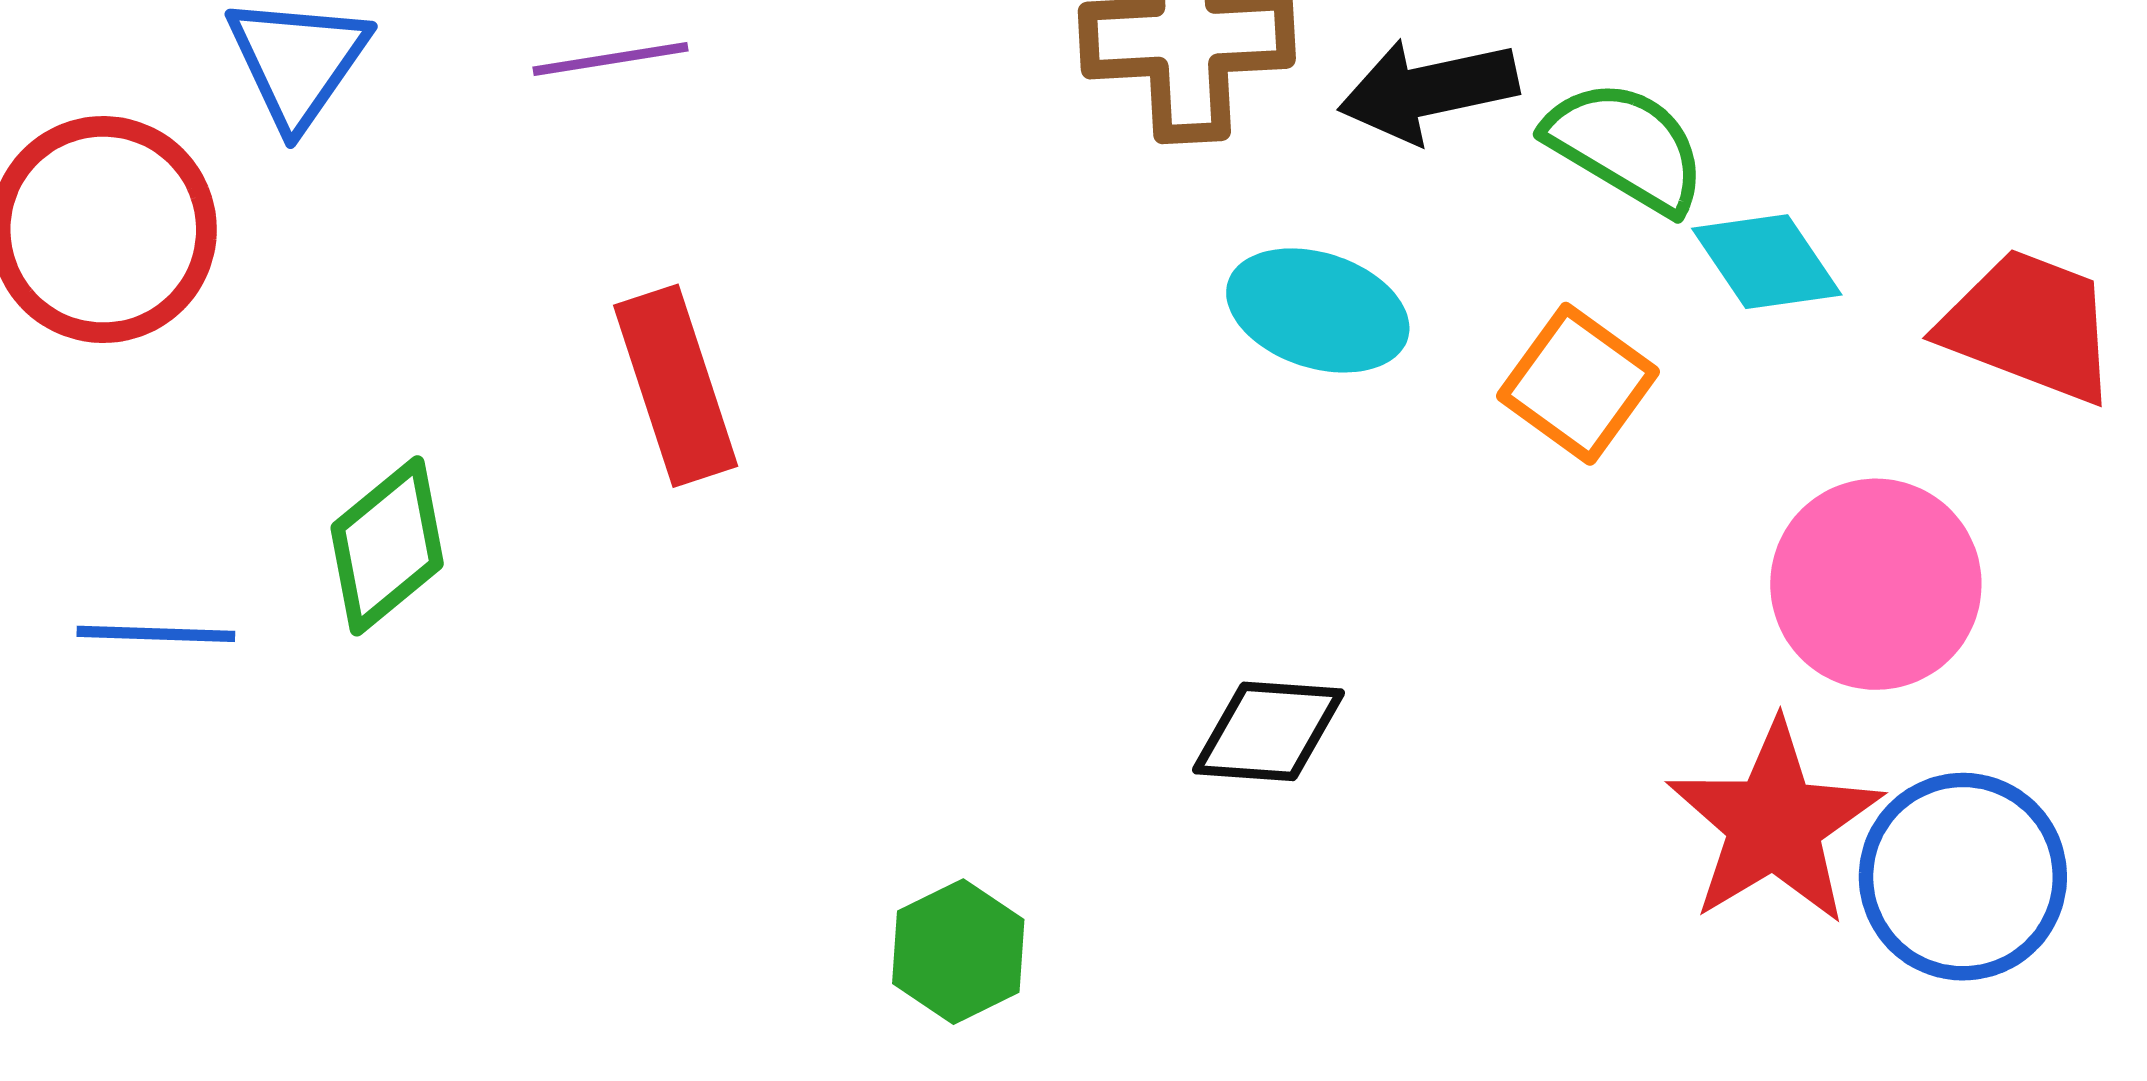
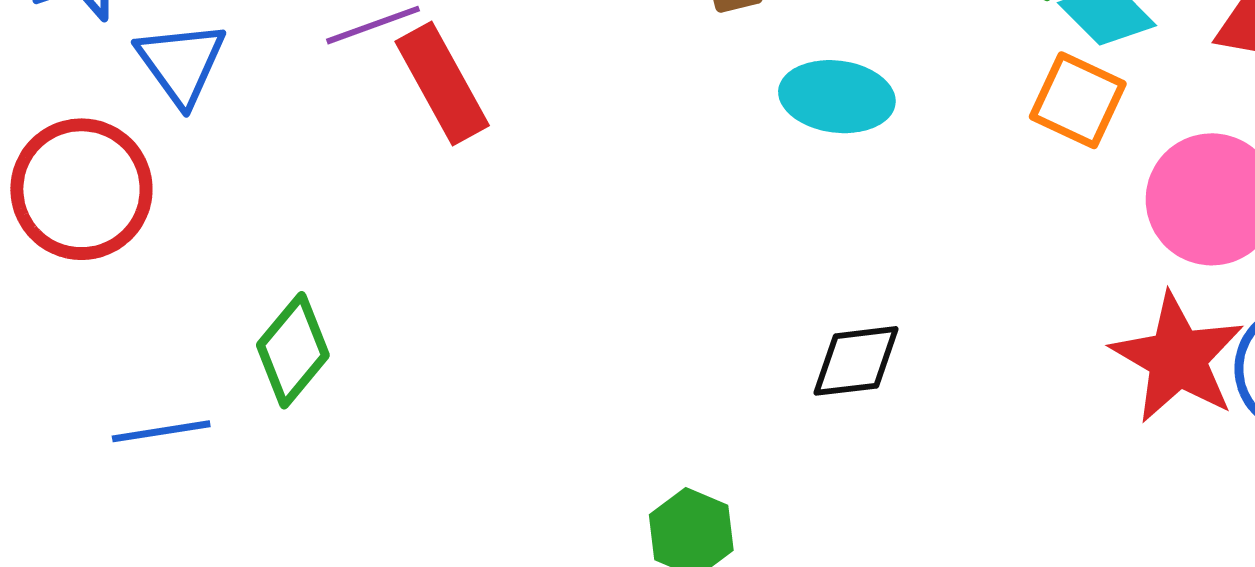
orange square: (1578, 384) -> (1078, 100), moved
red rectangle: (676, 386) -> (442, 83), moved

